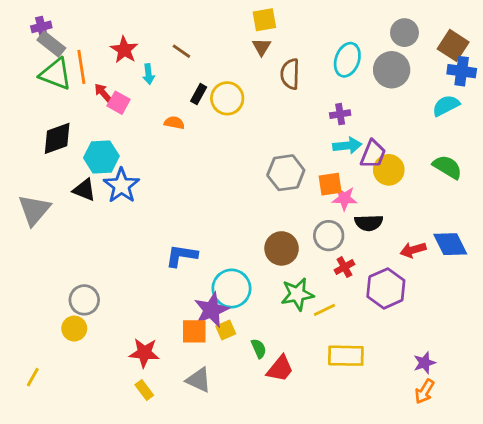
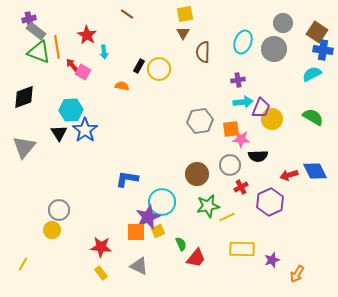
brown line: (181, 51) -> (127, 14), moved
black diamond: (57, 138) -> (24, 97), moved
black triangle: (84, 190) -> (59, 133), turned 36
purple star: (424, 363) -> (272, 260), moved

